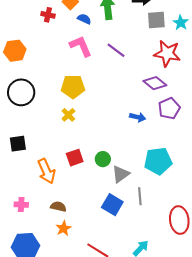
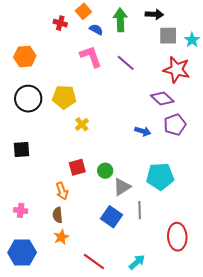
yellow pentagon: (73, 87) -> (64, 97), moved
yellow cross: (68, 115) -> (82, 124), moved
orange arrow: (46, 171) -> (62, 191), moved, size x0.7
brown semicircle: (58, 207) -> (58, 215), turned -112

